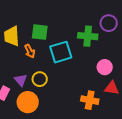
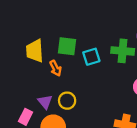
cyan square: (61, 52) -> (91, 57), moved, size x0.7

